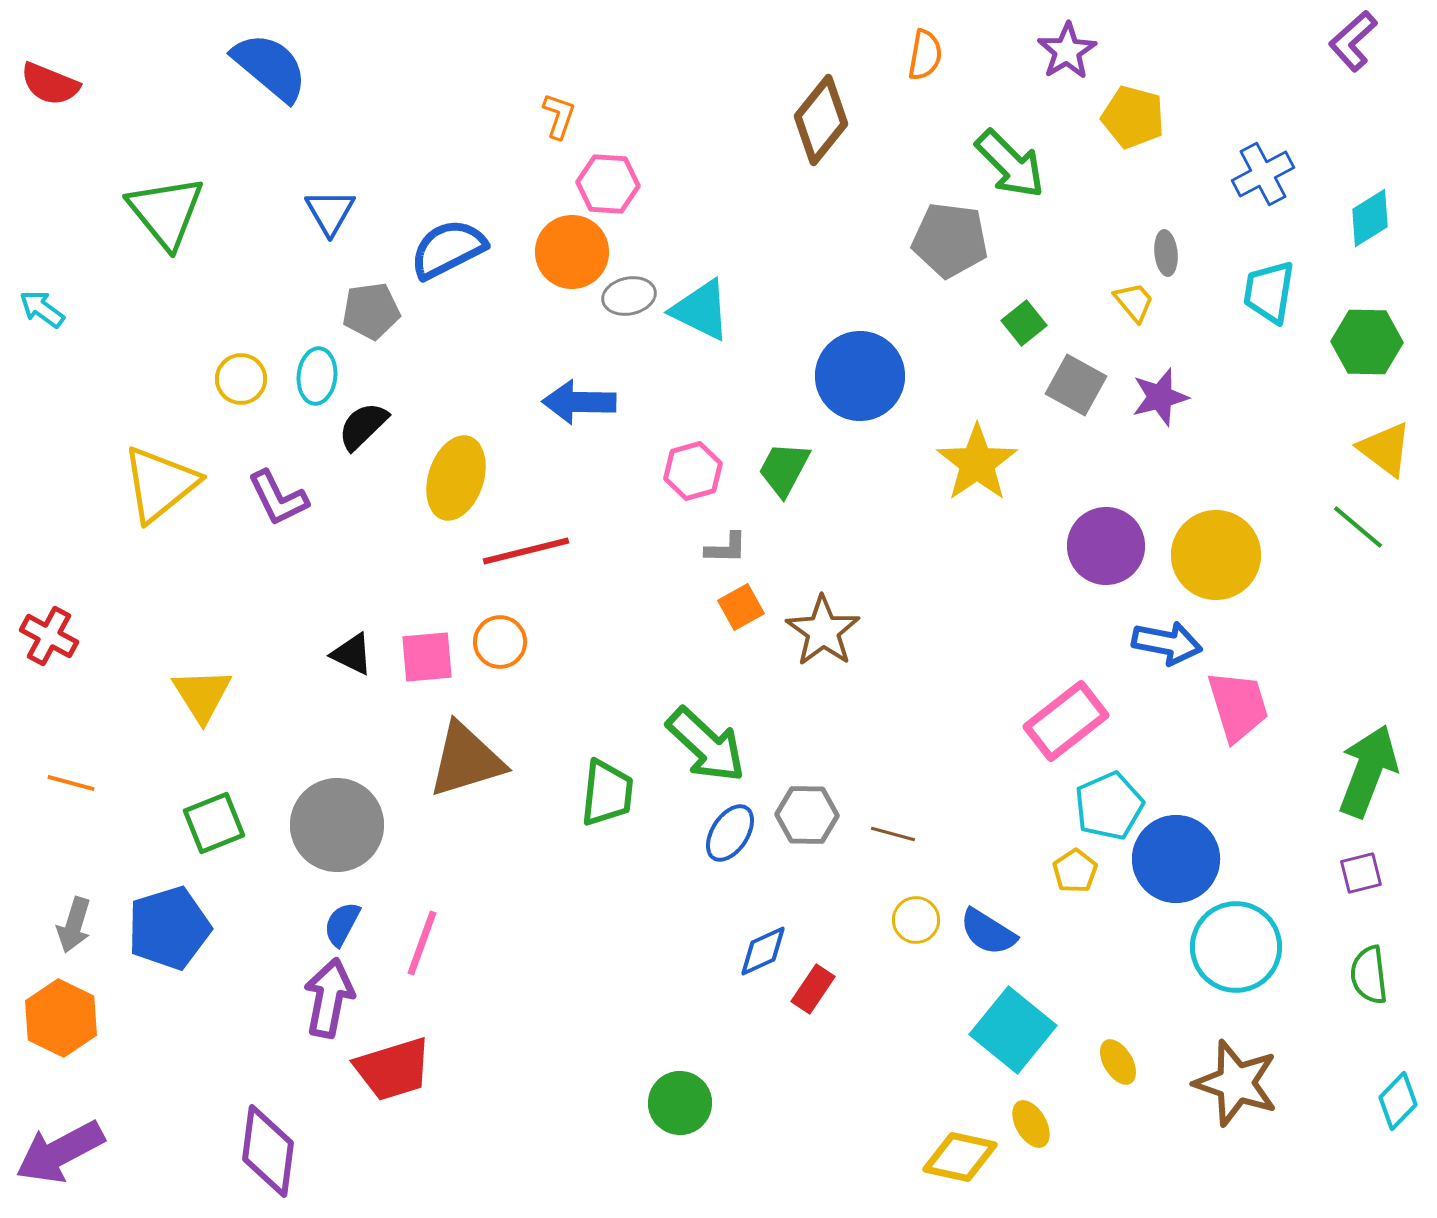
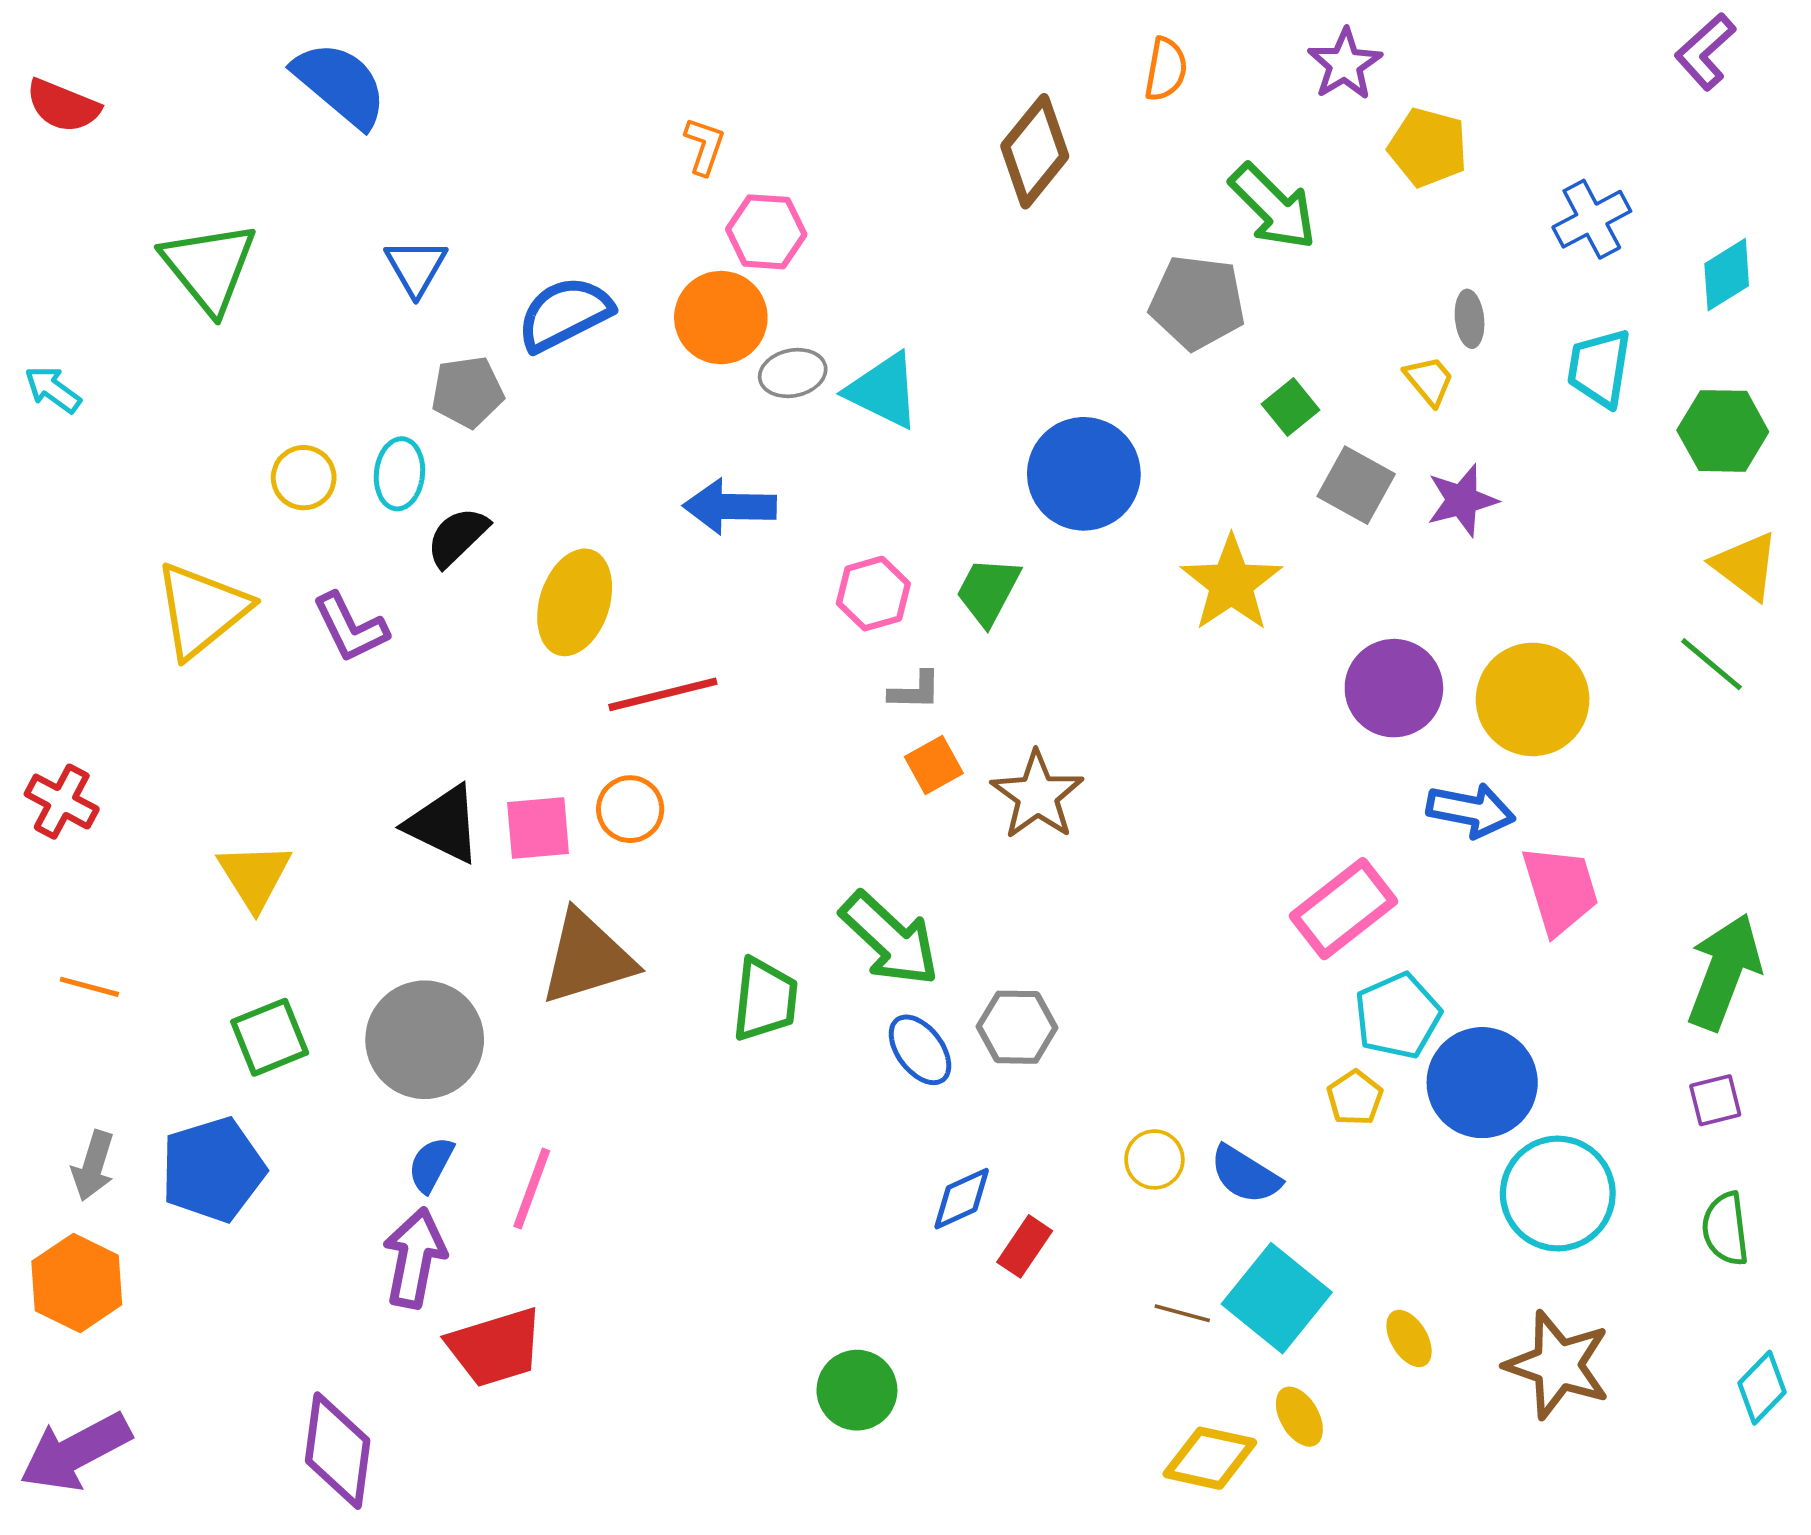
black triangle: (352, 654) -> (444, 824), size x1.5
blue ellipse: (730, 833) -> (920, 1050), turned -70
brown line: (893, 834) -> (1182, 1313), moved

